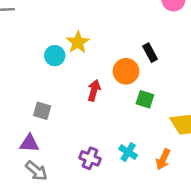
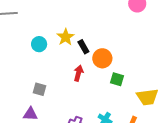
black rectangle: (150, 53) -> (83, 47), moved
cyan circle: (55, 56) -> (39, 44), moved

